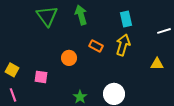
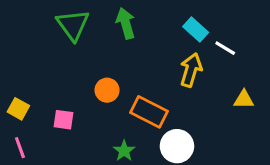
cyan rectangle: (126, 19) -> (196, 30), turned -35
white line: (164, 31) -> (225, 48), moved, turned 48
orange rectangle: (96, 46) -> (149, 112), moved, size x1.6

